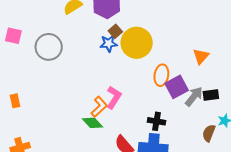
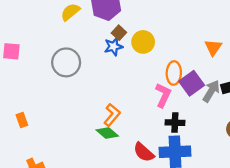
yellow circle: (137, 43) -> (143, 42), size x0.7
gray circle: (49, 47) -> (66, 62), moved
pink L-shape: (114, 97) -> (163, 95), moved

